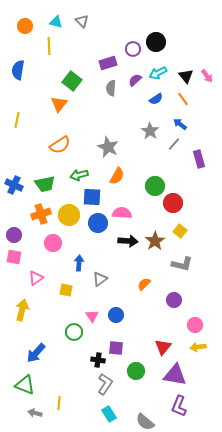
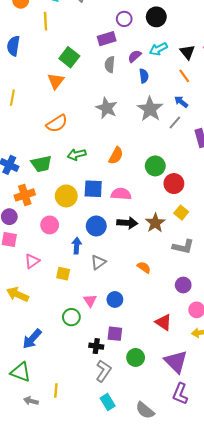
purple circle: (133, 49) -> (124, 19), moved
blue semicircle: (156, 99) -> (144, 76), moved, turned -64
gray star: (150, 131) -> (150, 109), size x1.4
gray star: (108, 147) -> (107, 108), moved
blue square: (92, 197) -> (93, 189), moved
orange cross: (41, 214) -> (25, 195), moved
blue circle: (98, 223) -> (96, 226), moved
orange semicircle: (144, 284) -> (144, 267), turned 80
purple circle: (174, 300) -> (183, 285), moved
yellow arrow: (22, 310) -> (18, 294), turned -80
red triangle: (163, 347) -> (164, 322), moved, turned -36
purple triangle: (175, 375) -> (176, 362), turned 35

